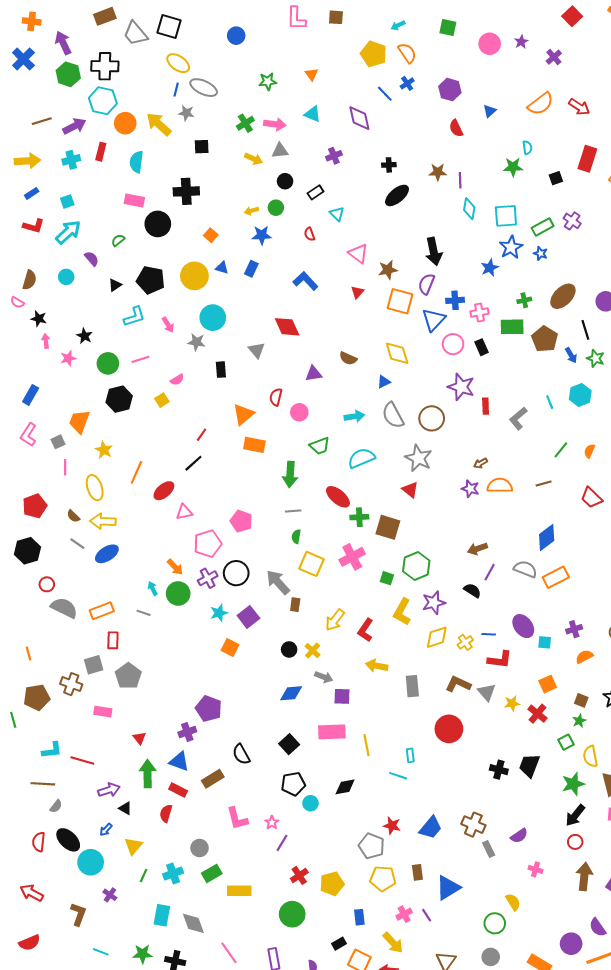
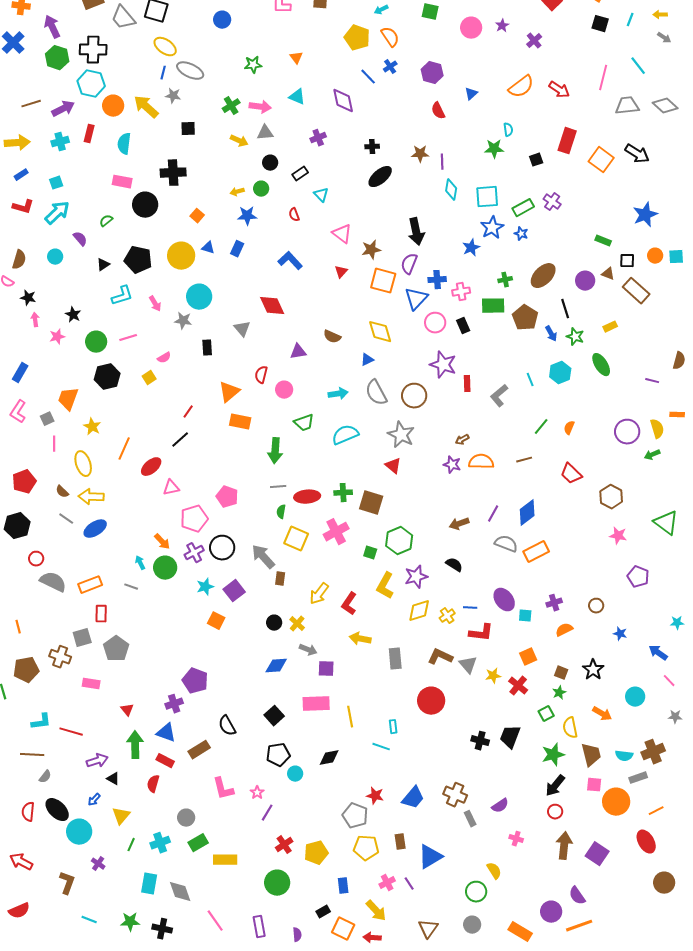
red ellipse: (338, 497) -> (307, 497), moved, turned -45
purple line: (490, 572) -> (493, 514), moved

